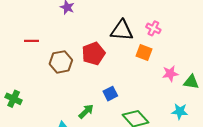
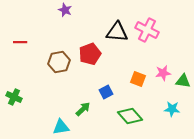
pink cross: (153, 28) -> (147, 30), size x1.6
red line: (31, 41) -> (20, 42), moved
orange square: (144, 53) -> (138, 79), moved

